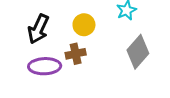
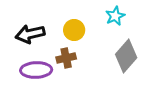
black arrow: (38, 29) -> (30, 34), turned 52

